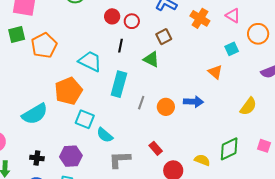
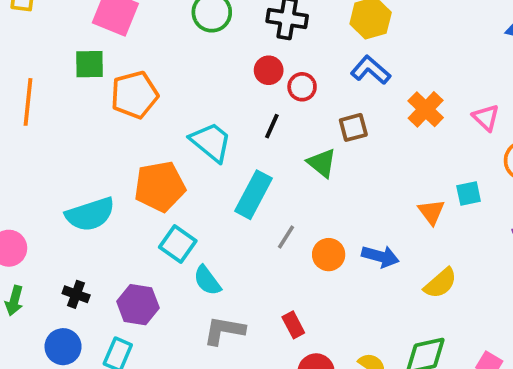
cyan square: (232, 49) -> (469, 194), moved
yellow semicircle: (248, 106) -> (440, 283), moved

